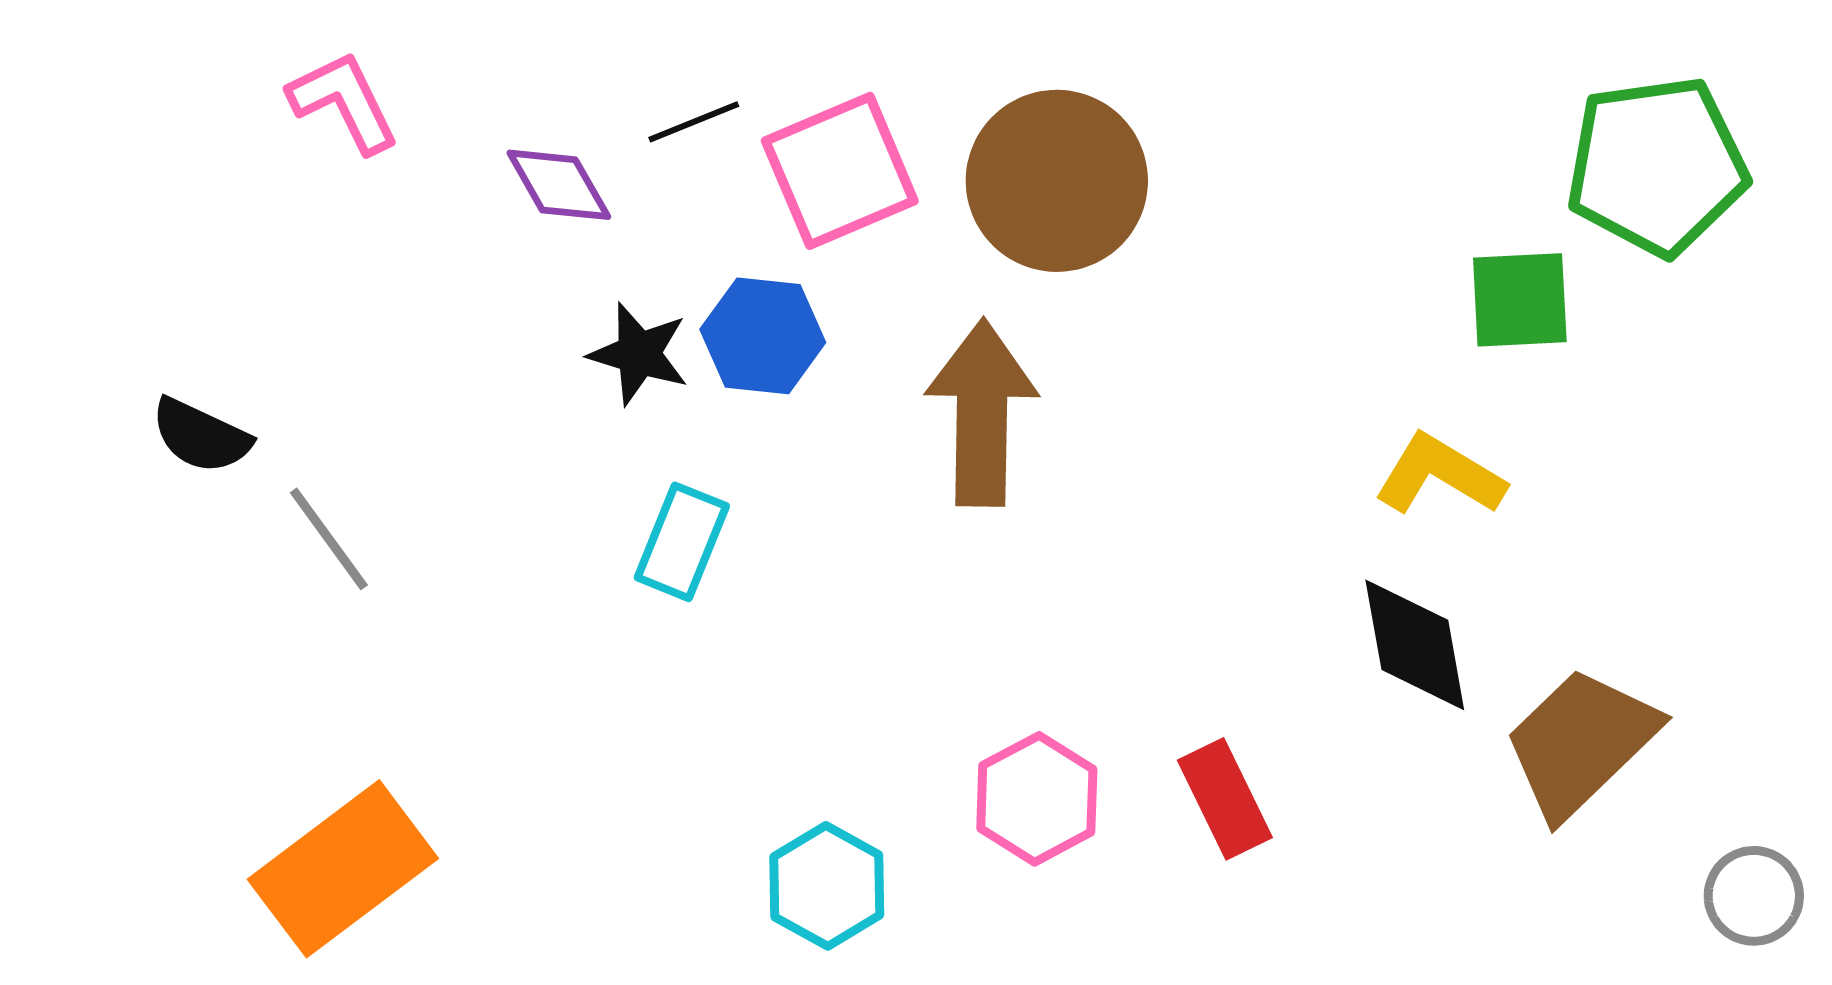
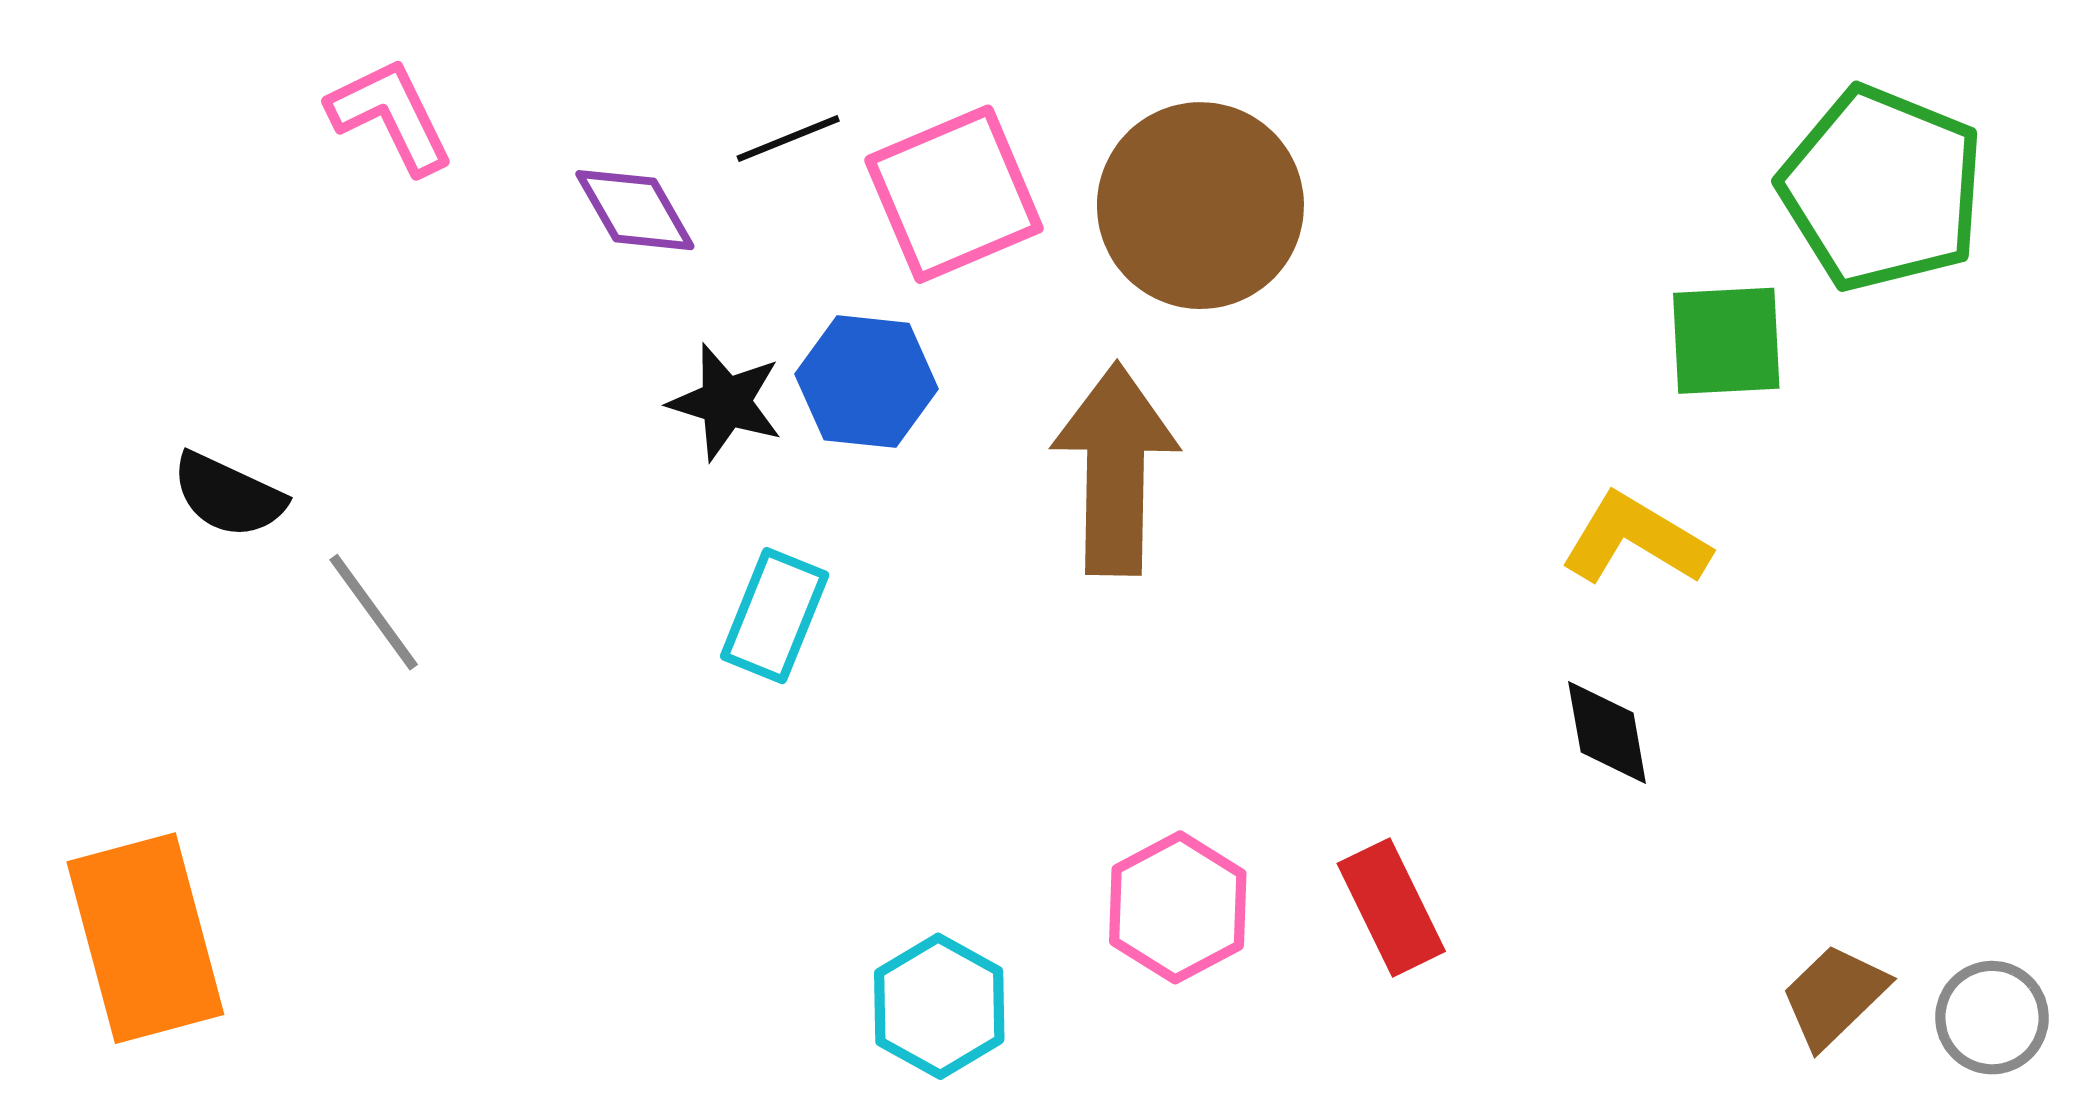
green pentagon: (1657, 166) -> (1882, 189), turned 30
black diamond: (1415, 645) -> (1607, 733), size x0.7
brown trapezoid: (1581, 743) -> (1834, 996), moved, size x0.6
orange rectangle: (343, 869) -> (145, 938), moved, turned -68

